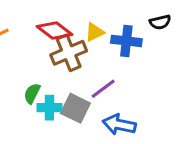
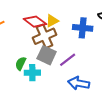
yellow triangle: (94, 32) -> (52, 21), moved
gray square: (75, 108) -> (47, 55), moved

